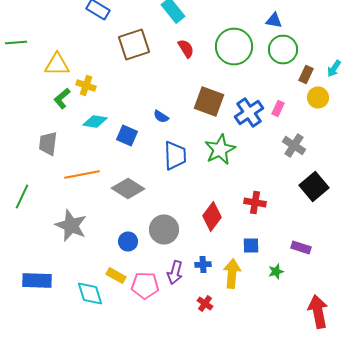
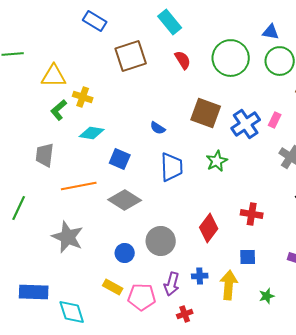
blue square: (127, 136) -> (120, 159), moved
green star: (220, 150) -> (217, 161), size x0.7
green star: (276, 272) -> (267, 296), moved
cyan diamond: (90, 294) -> (72, 312), moved
red cross: (205, 304) -> (185, 314), moved, turned 35

